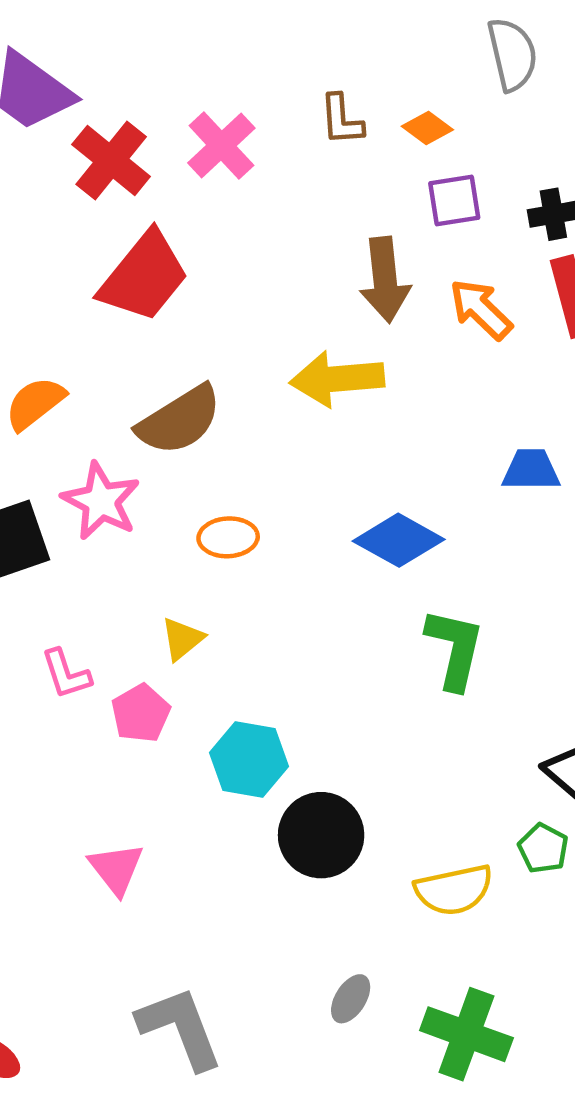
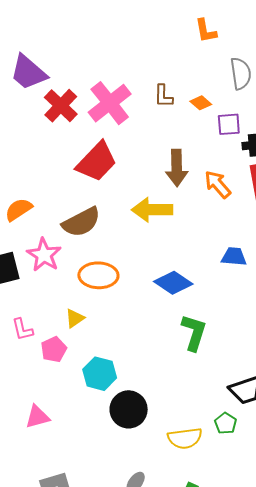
pink cross: (221, 145) -> (110, 103), size x1.4
purple square: (454, 200) -> (229, 124), moved
red trapezoid: (144, 277) -> (97, 162), moved
orange ellipse: (228, 537) -> (98, 275), size x1.5
pink triangle: (116, 869) -> (37, 417), turned 48

